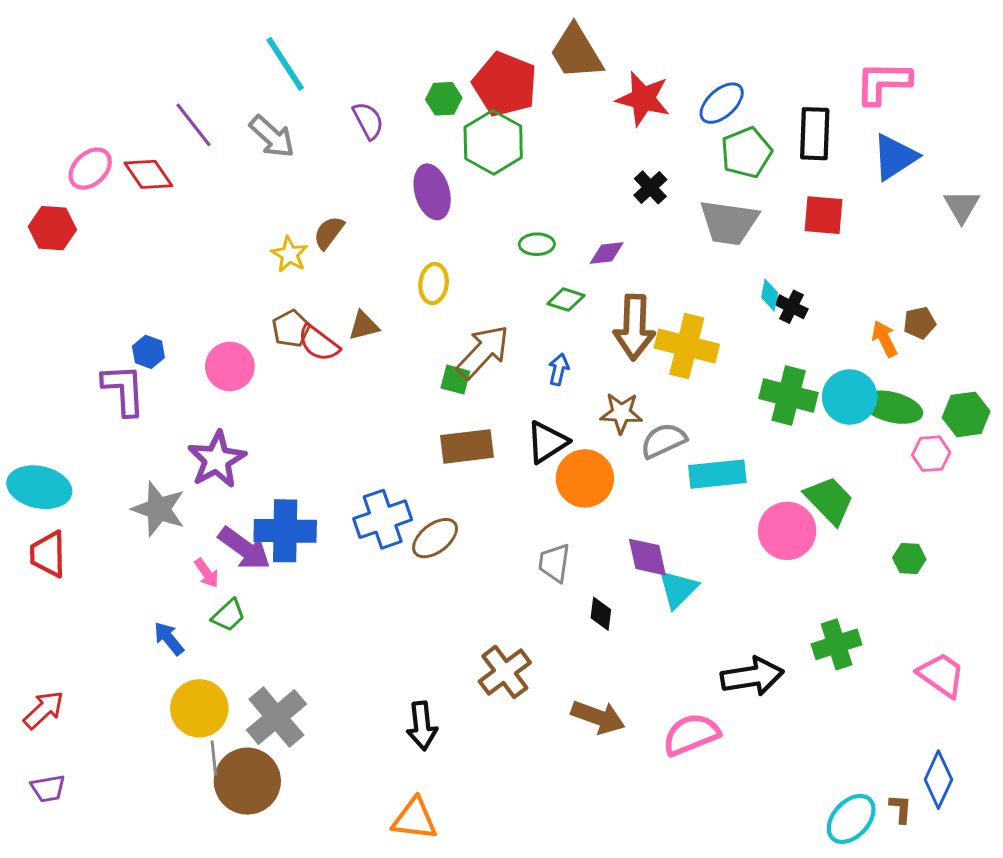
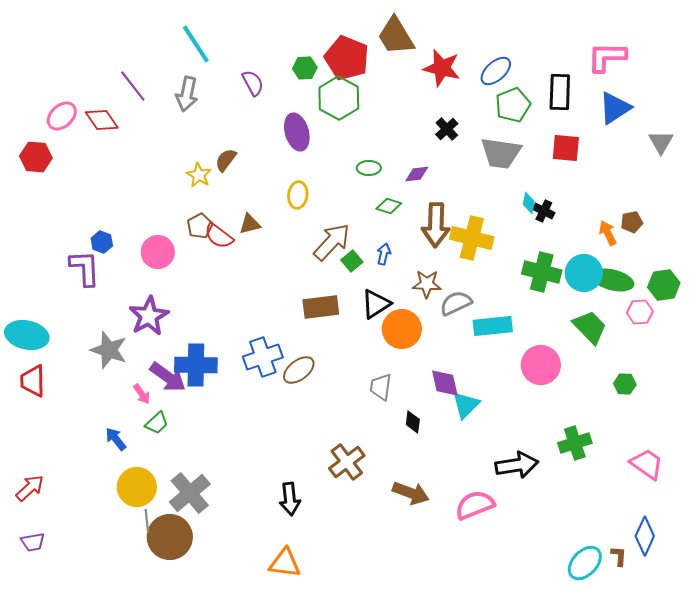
gray arrow: (272, 137) -> (187, 94), turned 60
green square: (455, 380) -> (352, 261), moved, turned 35
green trapezoid: (829, 500) -> (590, 327), moved

